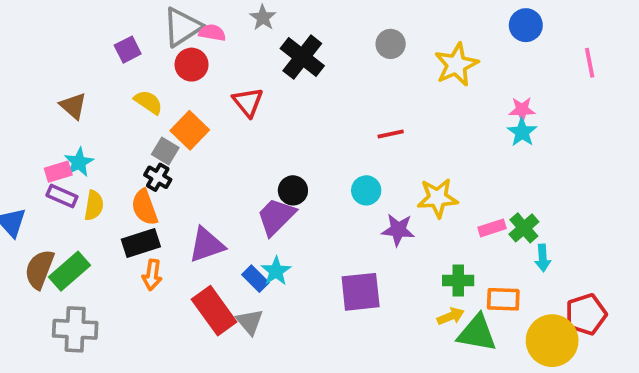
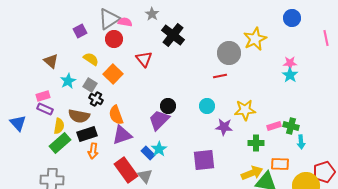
gray circle: (391, 44) -> (229, 53), moved, size x1.5
gray square: (165, 151) -> (90, 85), moved
cyan star: (79, 162) -> (68, 81), moved
yellow semicircle: (94, 205) -> (59, 126), moved
orange semicircle: (145, 207) -> (116, 115), moved
green cross: (524, 228) -> (291, 126), turned -35
brown semicircle: (39, 269) -> (79, 116), moved, turned -100
green rectangle: (69, 271) -> (60, 143), moved
green cross: (458, 281) -> (256, 143), moved
yellow arrow: (451, 316) -> (252, 173), size x1.5

